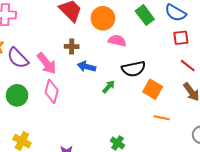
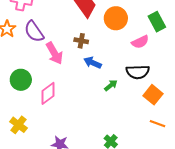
pink semicircle: (117, 41) -> (140, 42), moved, turned 132
purple semicircle: (18, 58) -> (34, 32), moved
pink diamond: (52, 91) -> (48, 93), moved, turned 30

